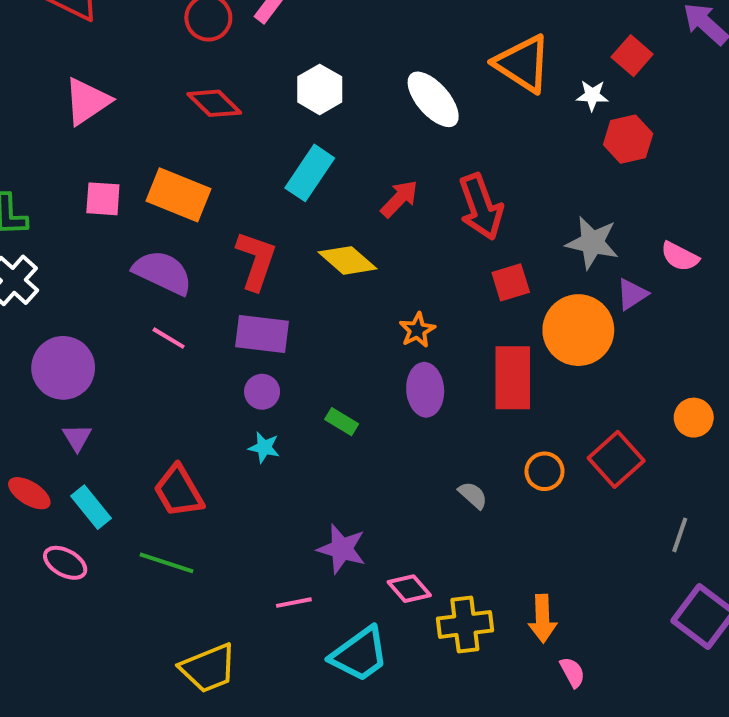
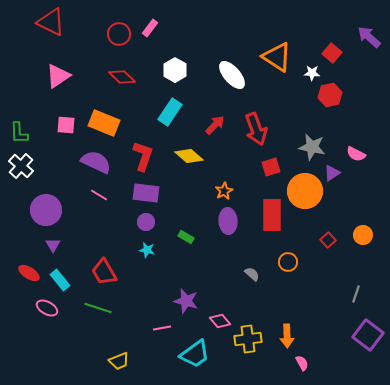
red square: (616, 459) -> (328, 240), moved, size x0.6
yellow trapezoid: (208, 668) -> (119, 361), size x0.7

